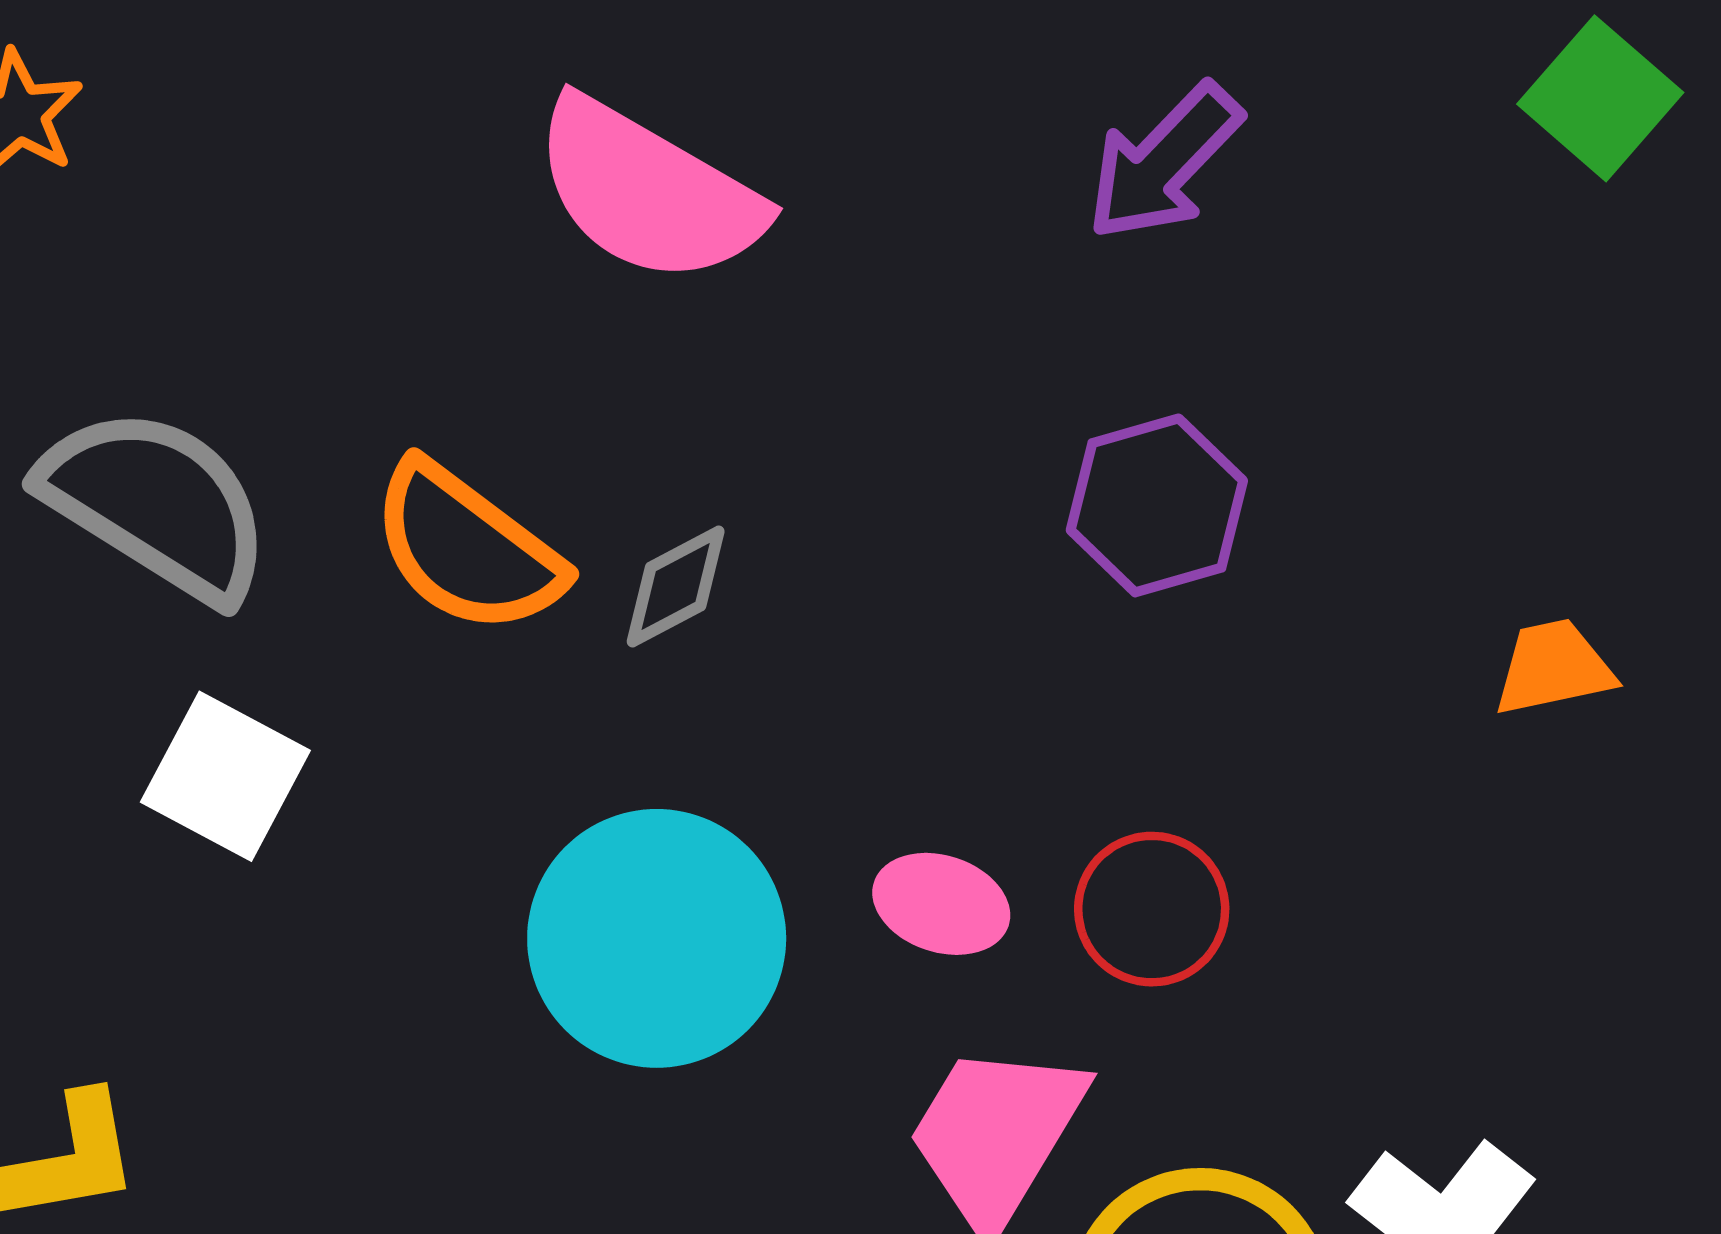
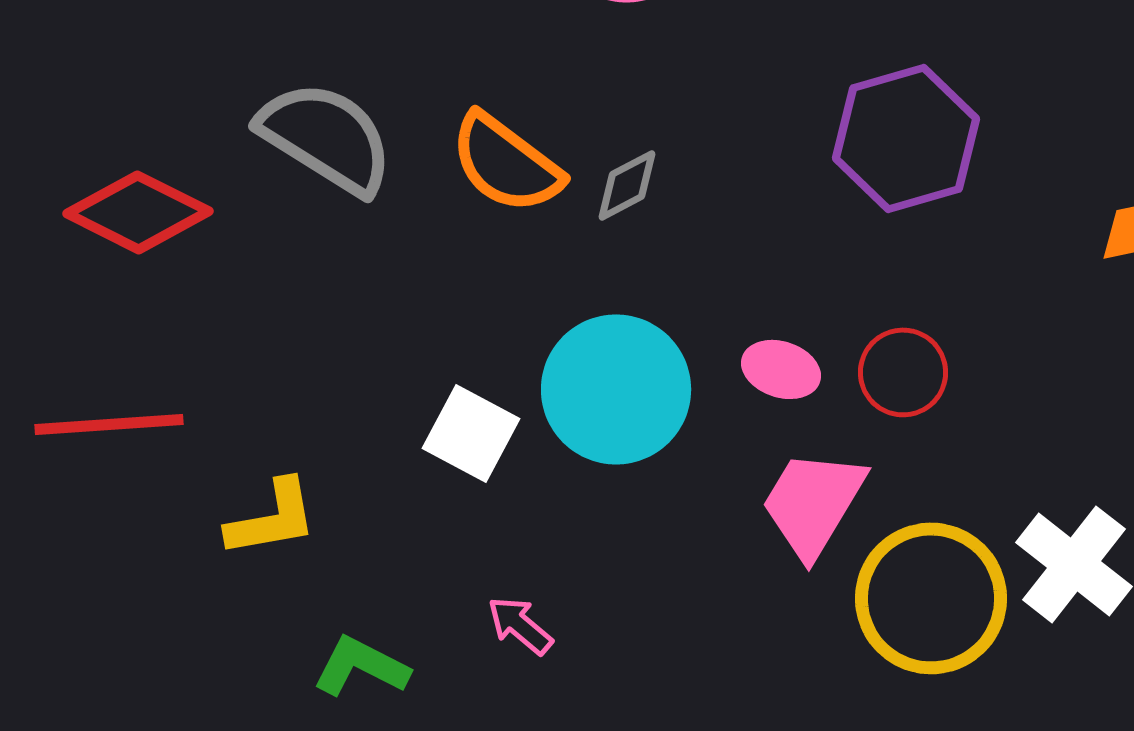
purple hexagon: (1157, 505) -> (906, 138), size x1.4
white square: (225, 776) -> (471, 433), moved

